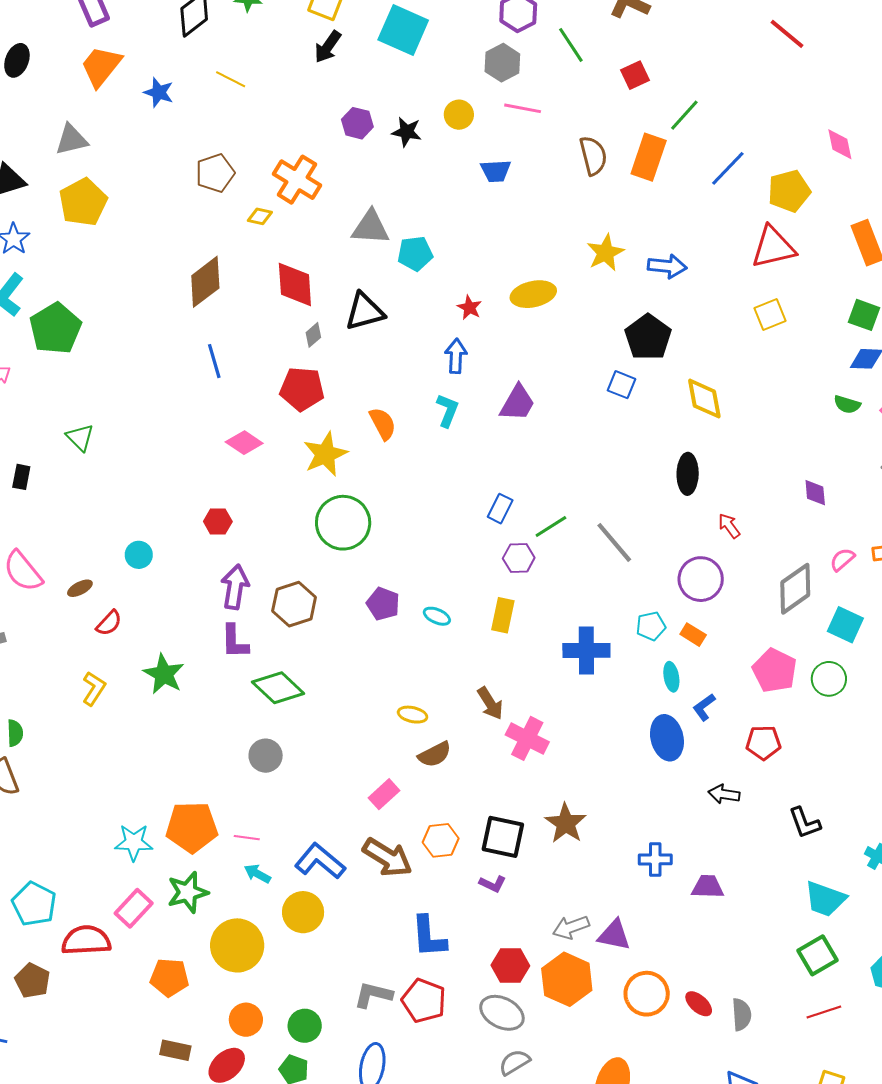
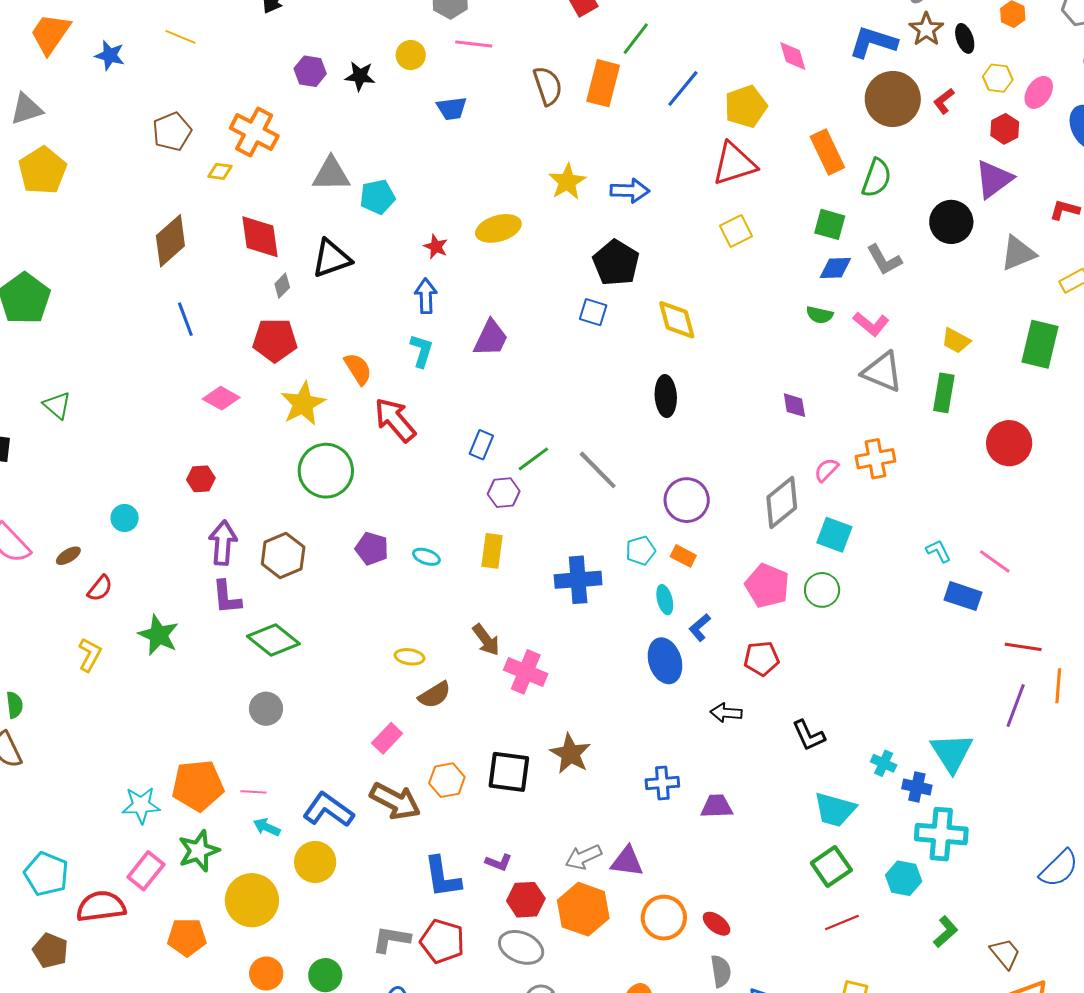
red arrow: (729, 526) -> (395, 420), moved, size x1.8
purple L-shape: (493, 884) -> (499, 862), moved
gray semicircle: (742, 1014) -> (721, 971), moved

